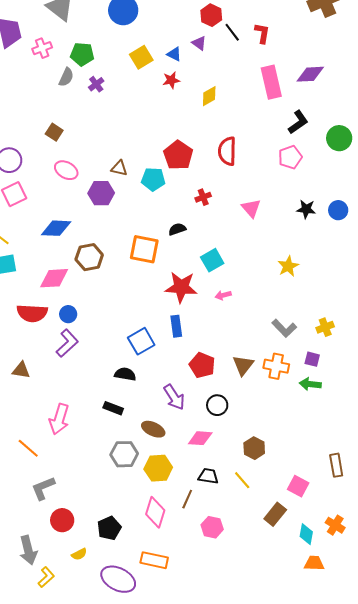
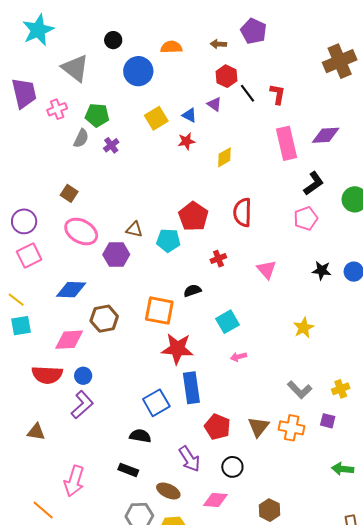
pink ellipse: (66, 170) -> (81, 231), size x1.4
red star: (181, 287) -> (177, 349), moved
blue rectangle: (176, 326) -> (191, 388), size x1.4
green arrow: (310, 384) -> (343, 469), moved

